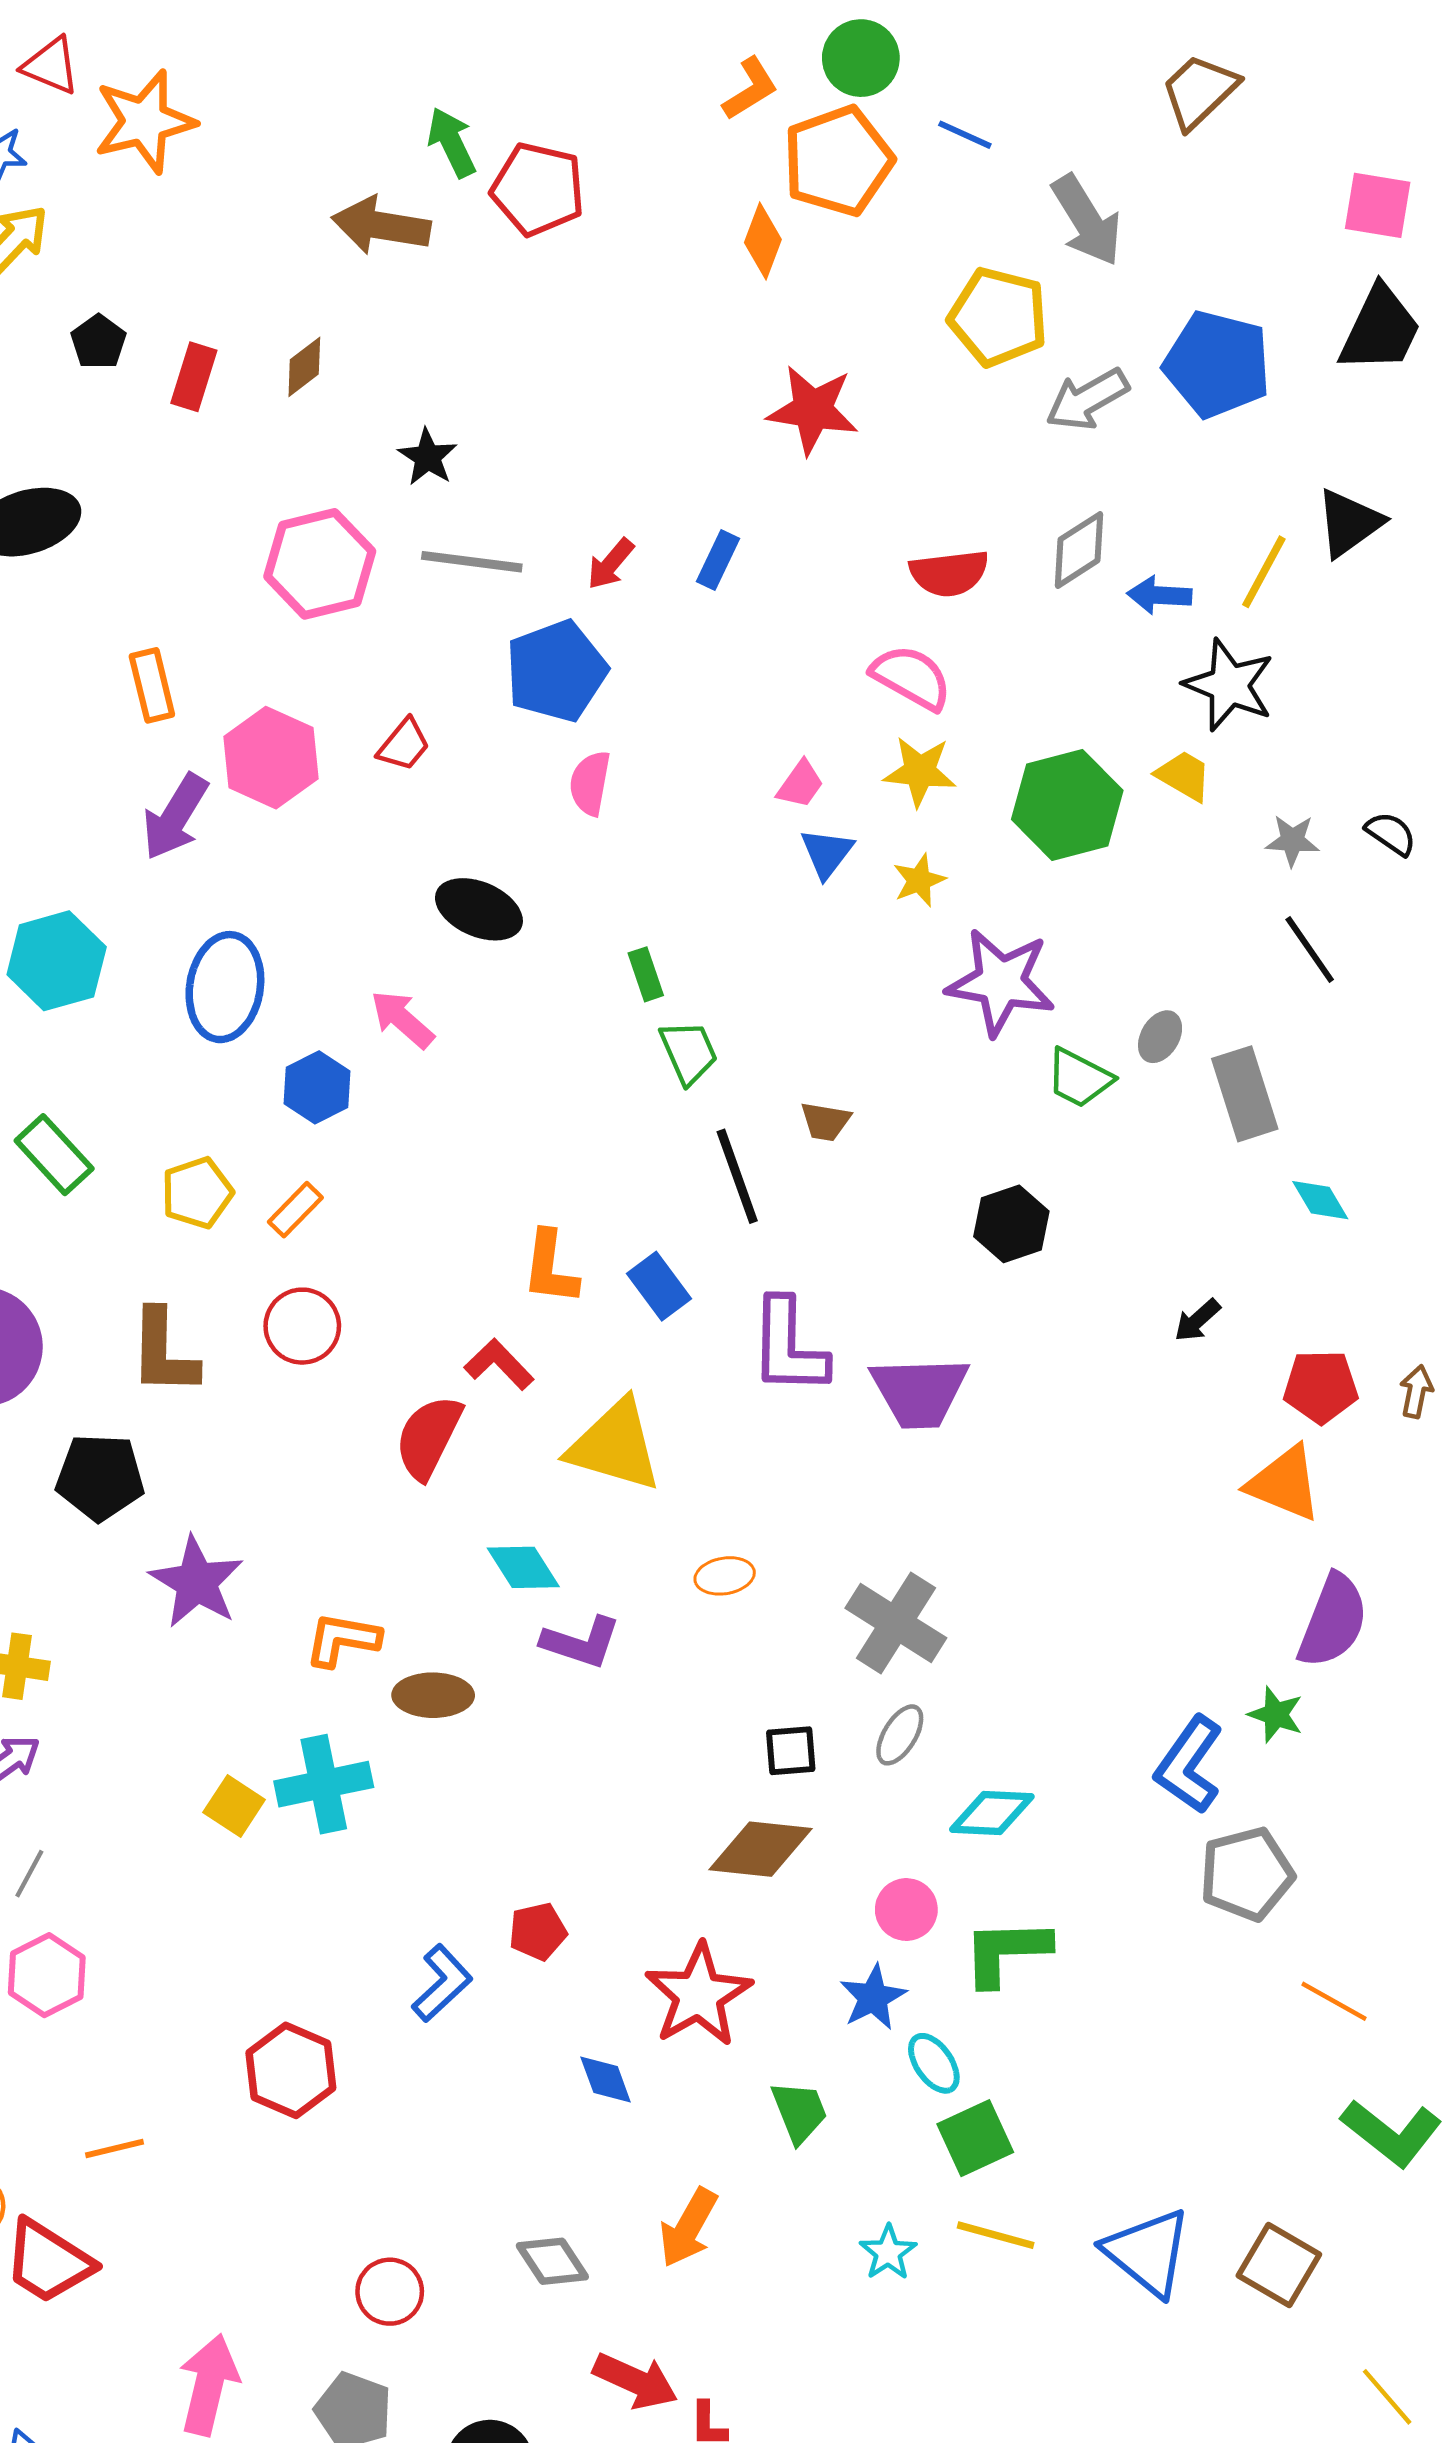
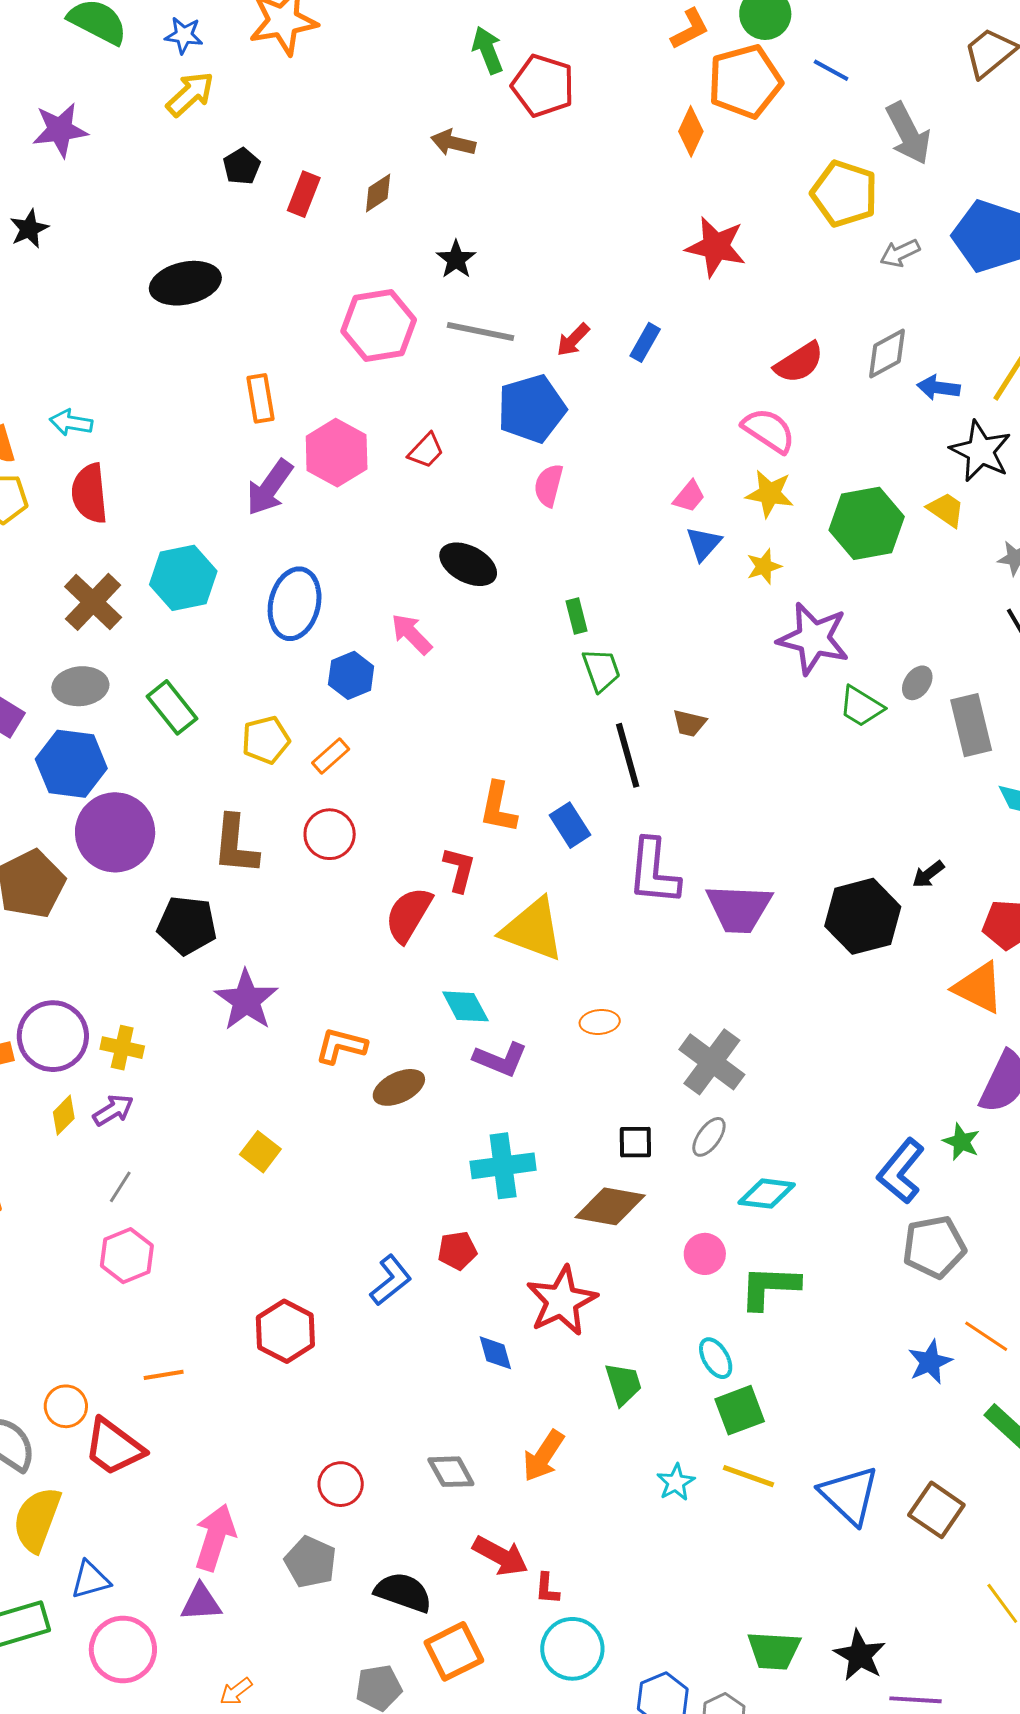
brown arrow: (381, 226) -> (453, 143), moved, size x0.7
gray arrow: (1087, 399) -> (900, 253), size x0.7
red semicircle: (949, 573) -> (799, 363), turned -30
black hexagon: (1011, 1224) -> (863, 916), moved, size x1.5
red L-shape: (499, 1364) -> (459, 869), turned 54
brown ellipse: (433, 1695) -> (399, 1087), turned -30
cyan cross: (324, 1784) -> (503, 1166), moved
blue star: (873, 1997) -> (930, 1362), moved

